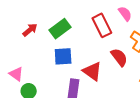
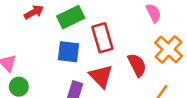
red rectangle: (102, 25) -> (102, 38), moved

